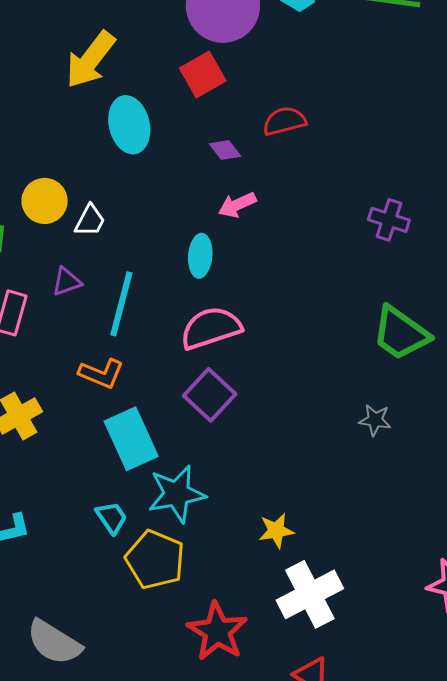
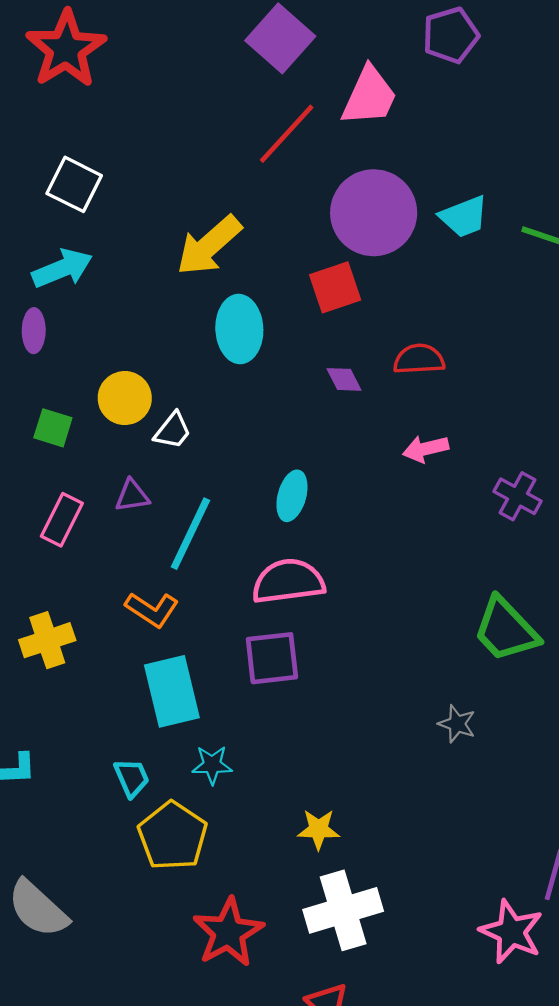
pink arrow: (237, 205) -> (426, 449), moved
purple square: (210, 395) -> (272, 658), turned 30
cyan star: (177, 494) -> (212, 765), size x0.6

